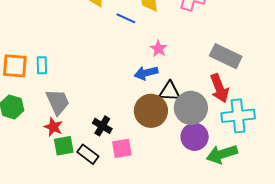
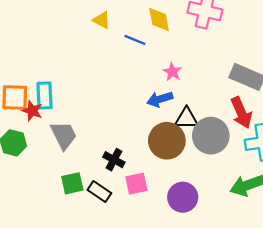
cyan rectangle: (42, 65) -> (45, 96), size x1.4
red star: (53, 127) -> (32, 111), moved
purple circle: (195, 137) -> (183, 197), moved

